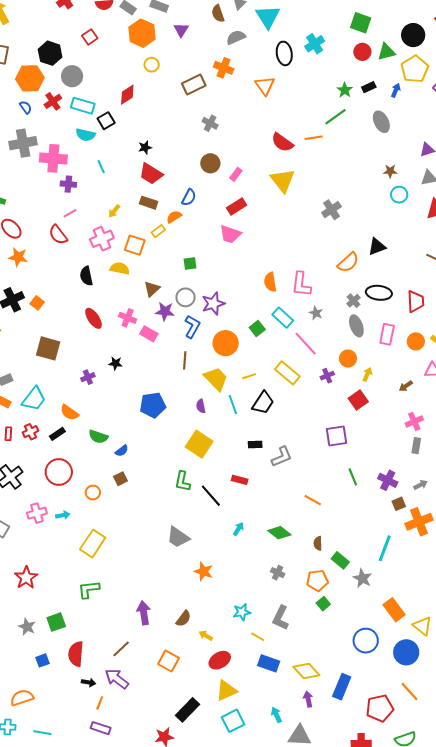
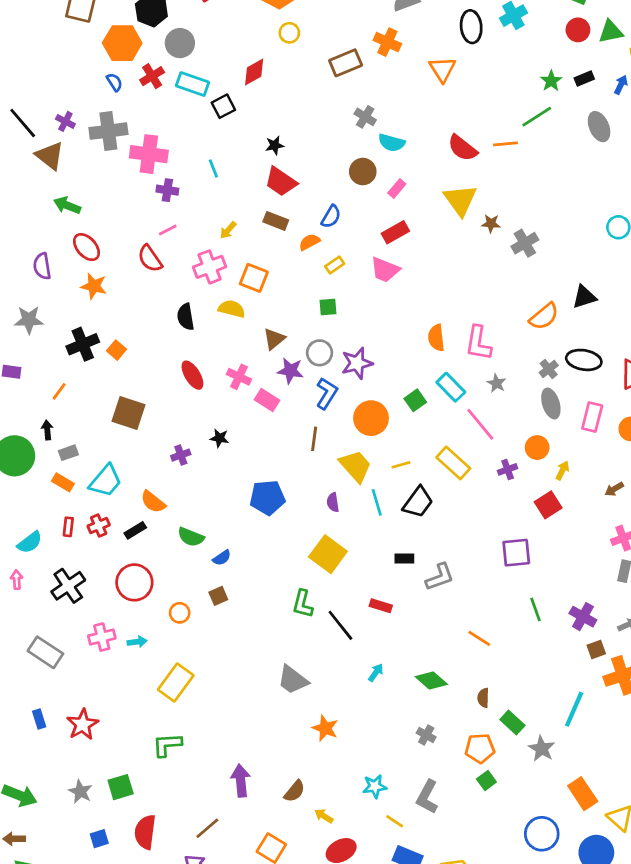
cyan semicircle: (85, 135) -> (392, 143), moved
brown star: (390, 171) -> (491, 223), moved
yellow rectangle: (158, 231) -> (335, 265), moved

